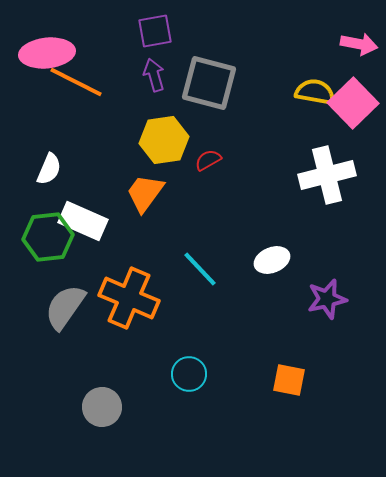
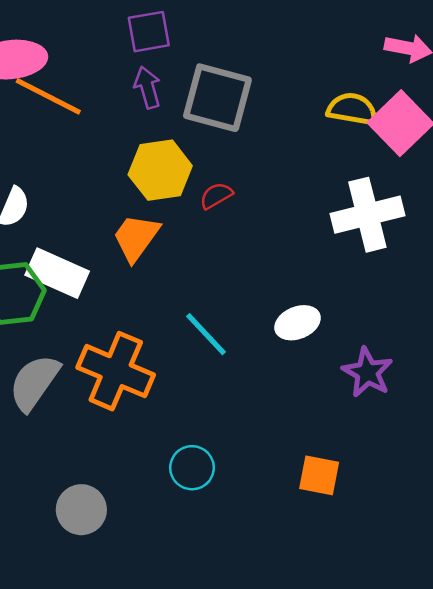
purple star: (327, 299) -> (367, 372), turned -30

